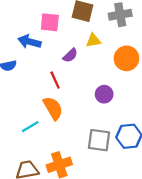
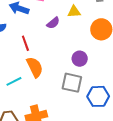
red line: (55, 80) -> (25, 43), moved
gray square: (99, 140) -> (72, 83), moved

